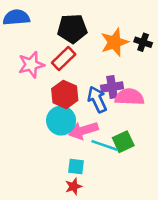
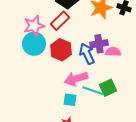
pink semicircle: (129, 97) -> (113, 52), size x0.7
cyan circle: (61, 121) -> (34, 44), moved
cyan square: (76, 167) -> (70, 100), moved

